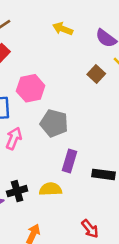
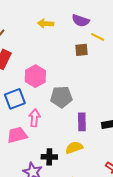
brown square: (96, 74) -> (82, 50), turned -32
black cross: (17, 191) -> (49, 157), turned 35

